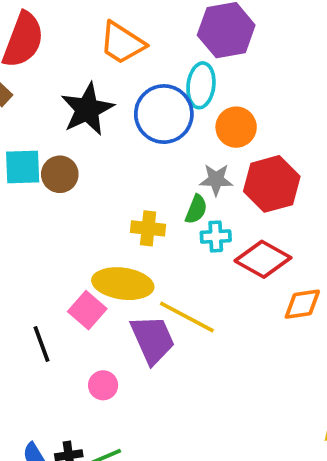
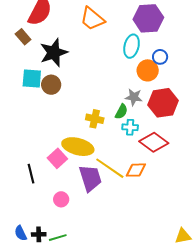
black star: (87, 109) -> (54, 53), moved
blue circle: (164, 114) -> (160, 57), moved, size x0.5
orange diamond: (302, 304) -> (136, 170), moved

